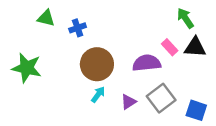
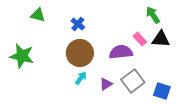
blue cross: (78, 28) -> (78, 24), moved, turned -32

